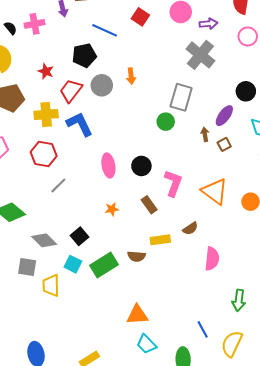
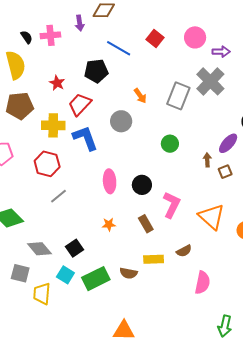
orange arrow: (131, 76) -> (140, 96), turned -35
gray circle: (102, 85) -> (121, 121), moved
gray rectangle: (181, 97) -> (178, 96), moved

